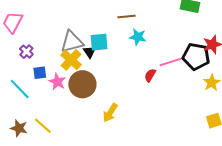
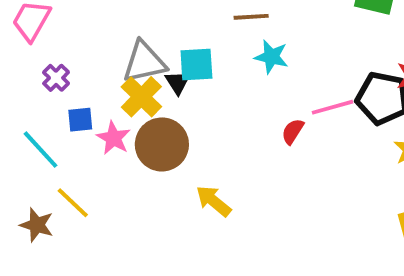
yellow arrow: (110, 113) -> (214, 201), turned 96
yellow line: (43, 126) -> (73, 203), moved

